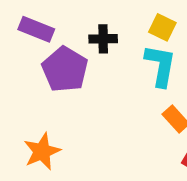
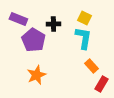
orange star: (42, 151) -> (36, 75), moved

